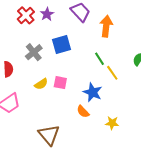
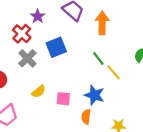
red cross: (26, 15) -> (22, 34), moved
pink square: (60, 83) -> (63, 99), moved
orange semicircle: (83, 112) -> (86, 117), turned 56

